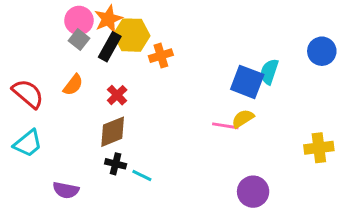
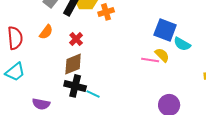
cyan semicircle: (269, 72) -> (182, 44), moved, turned -78
red semicircle: (28, 94) -> (15, 38), turned 45
yellow semicircle: (243, 118) -> (162, 55), turned 77
black cross: (116, 164) -> (75, 86), size x1.5

